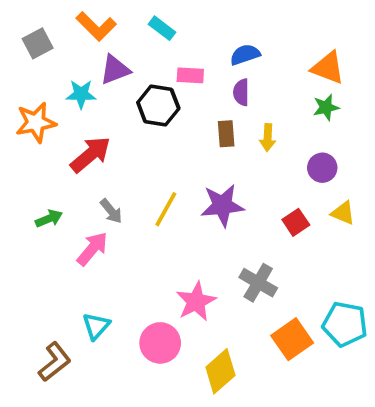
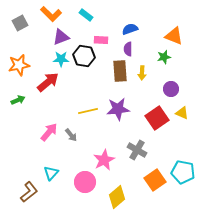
cyan star: (81, 94) -> (61, 59), moved
green star: (326, 107) -> (164, 57), moved
brown rectangle: (226, 134) -> (120, 71), size x1.5
yellow line: (166, 209) -> (88, 111), turned 48
gray arrow: (111, 211) -> (71, 135), moved
green arrow: (49, 219) -> (18, 100), moved
red square: (296, 222) -> (157, 118), size x1.6

